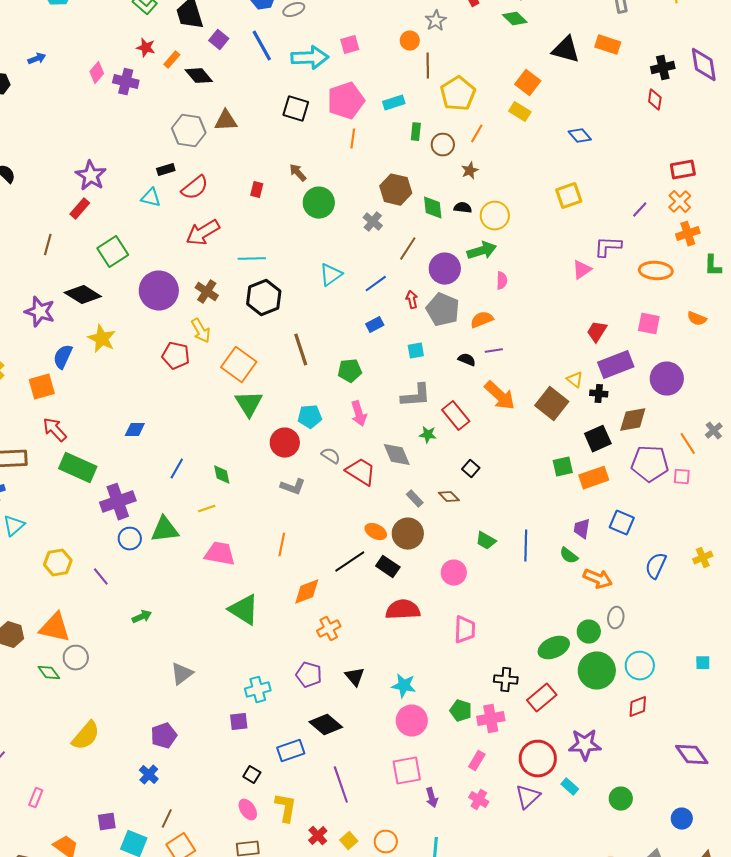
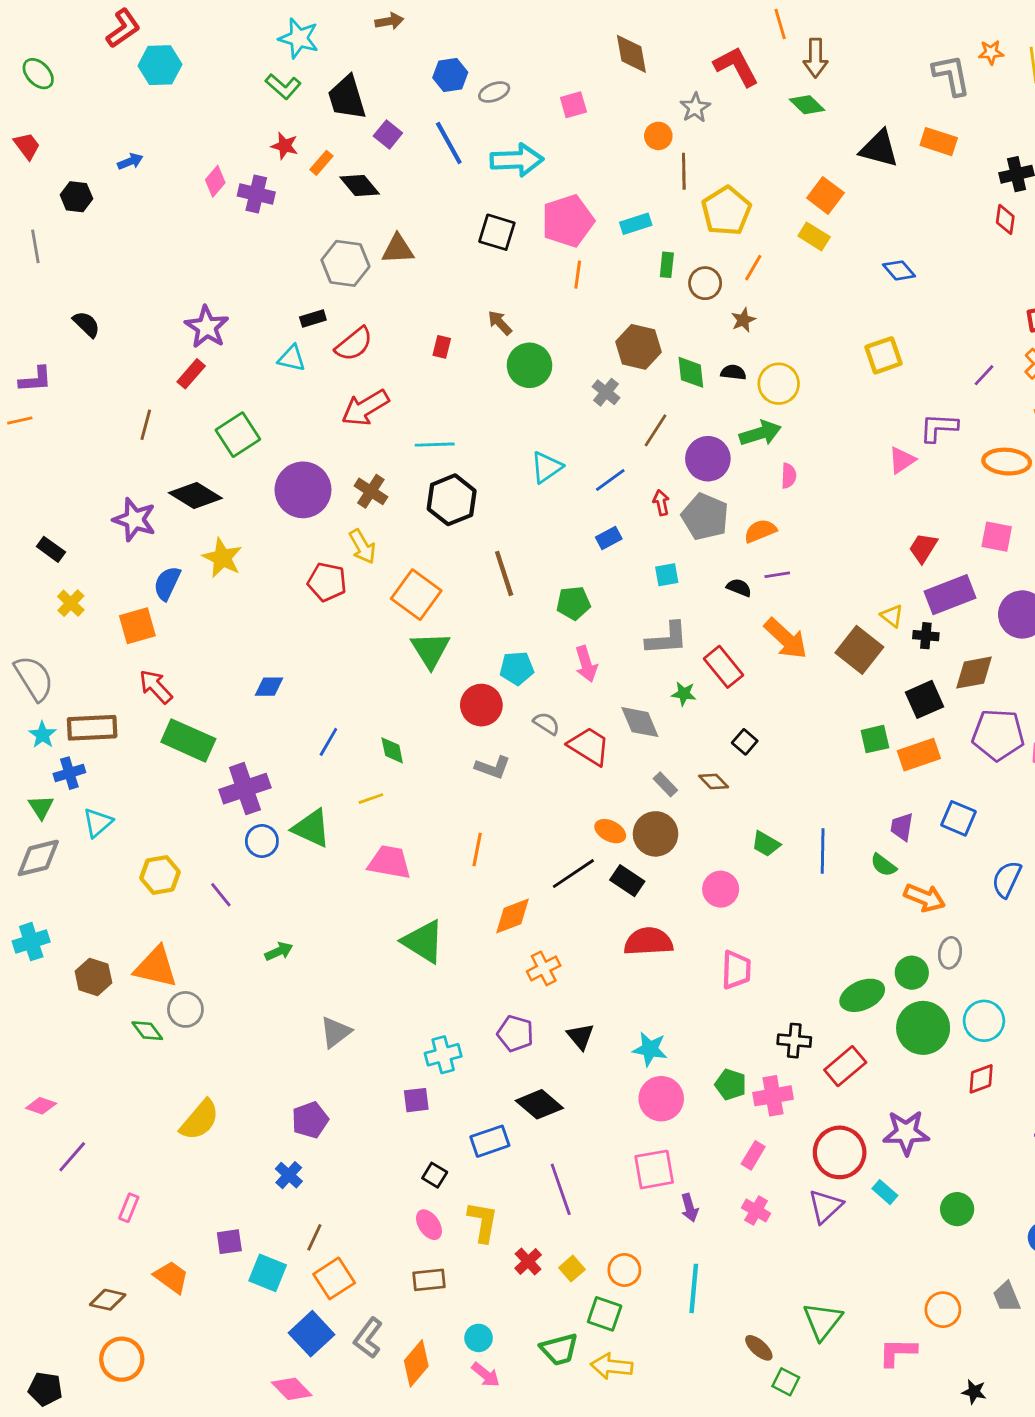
pink square: (350, 45) -> (573, 105), moved
green triangle: (165, 530) -> (311, 828), turned 32

